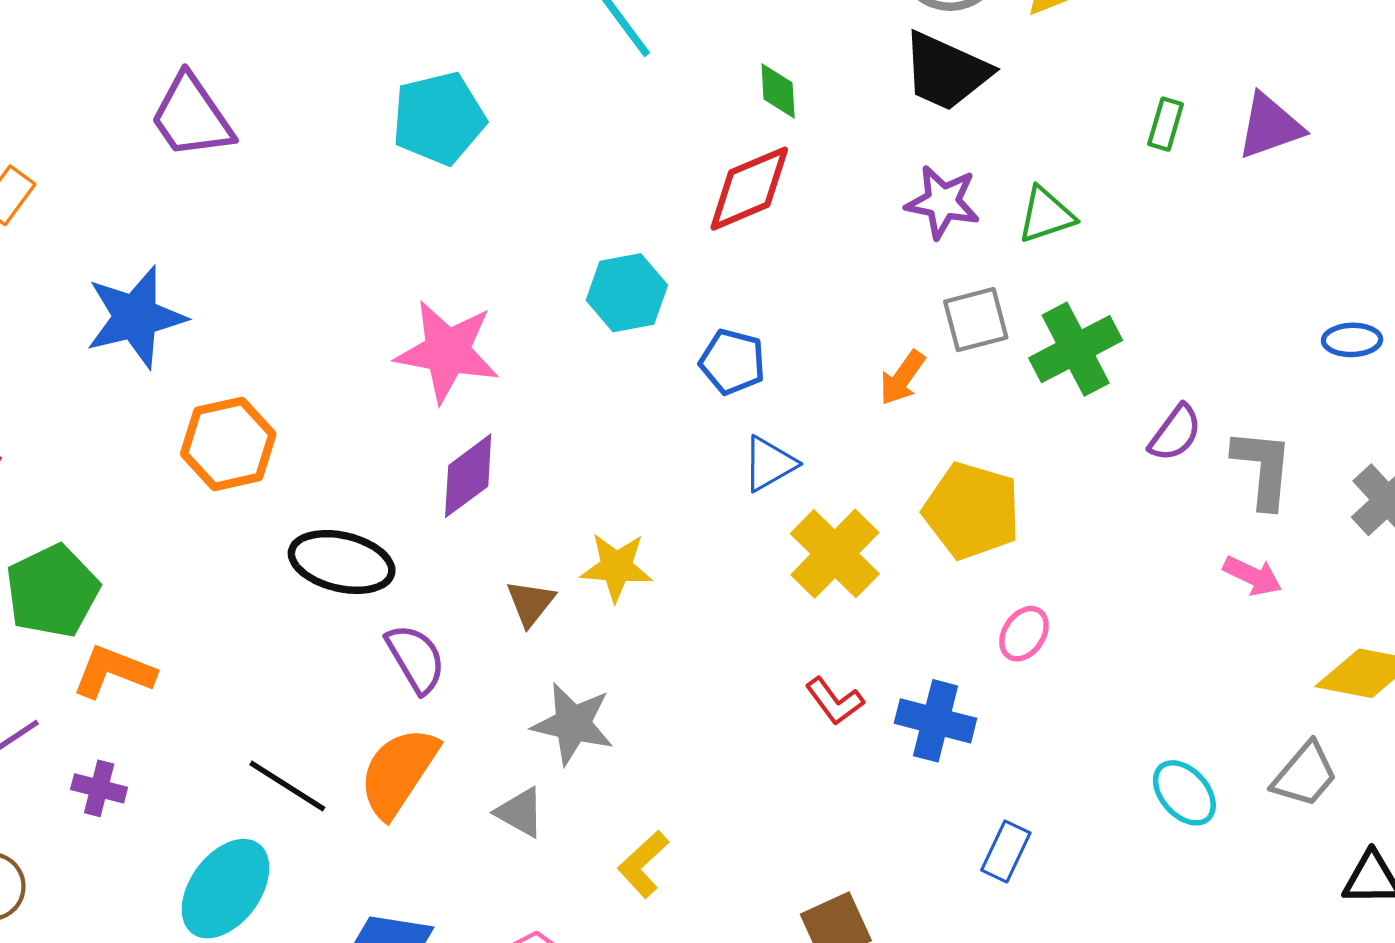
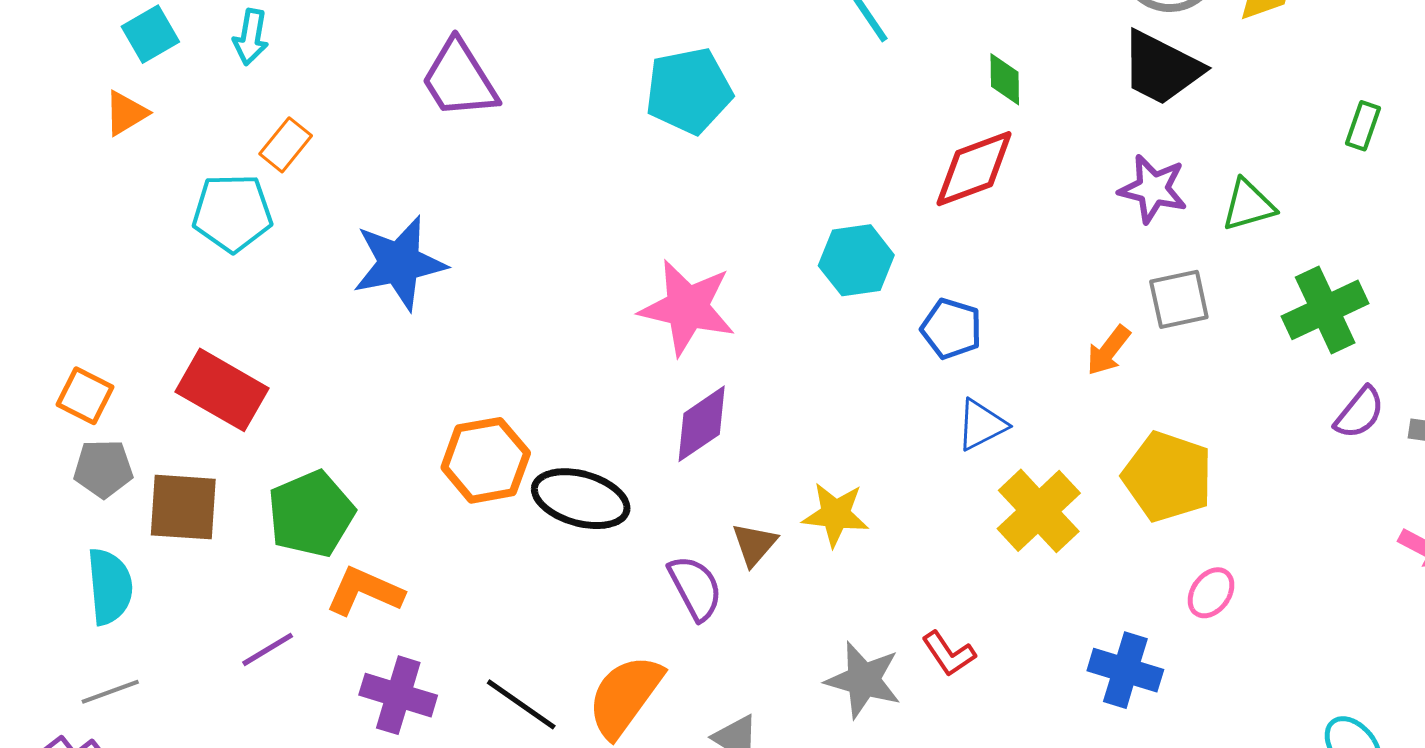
green cross: (1076, 349) -> (1325, 310), moved
orange hexagon: (228, 444) -> (486, 460), moved
purple semicircle: (416, 659) -> (695, 588), moved
red L-shape: (835, 701) -> (949, 654), moved
gray star: (573, 724) -> (863, 680), moved
purple cross: (99, 788) -> (398, 695), moved, size x1.5

